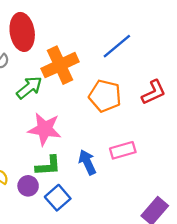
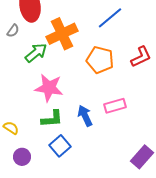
purple circle: (28, 186) -> (22, 157), moved

